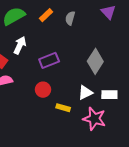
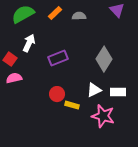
gray semicircle: (70, 18) -> (79, 16), turned 72
red circle: (43, 90) -> (57, 94), moved

